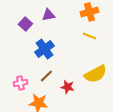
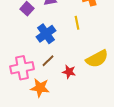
yellow line: (89, 36) -> (77, 23), moved, turned 56
pink cross: (20, 83) -> (22, 68), size x1.6

